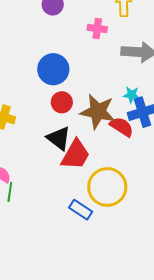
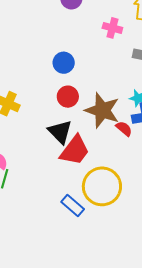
blue circle: (53, 69) -> (64, 63), size x0.7
red semicircle: (122, 127) -> (124, 129), size x0.7

